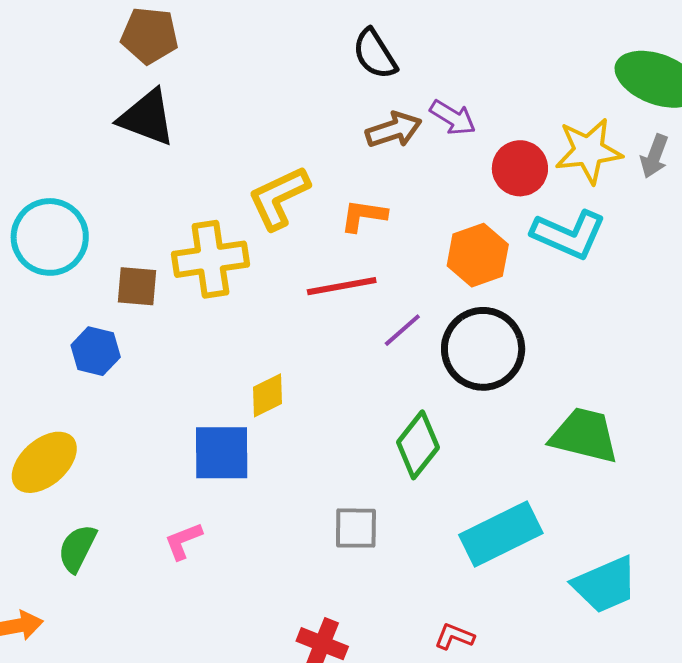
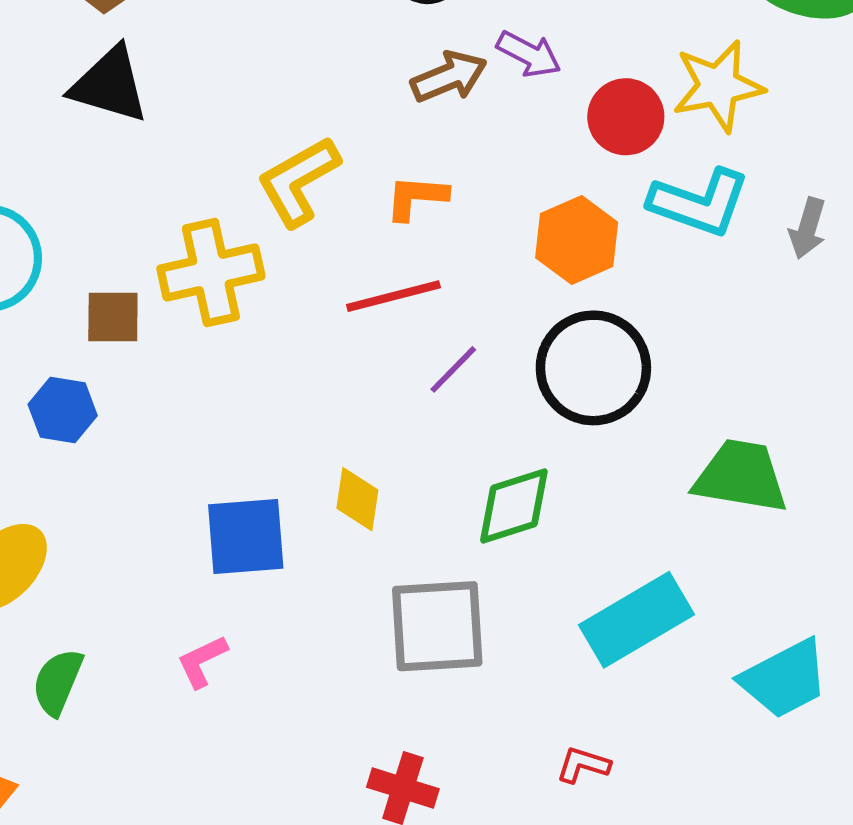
gray arrow: (654, 156) -> (808, 228), moved
purple line: (402, 330) -> (453, 369), moved
yellow diamond: (268, 395) -> (357, 499), moved, turned -51
green diamond: (418, 445) -> (514, 506), turned 38
gray square: (356, 528) -> (437, 626), size x1.6

